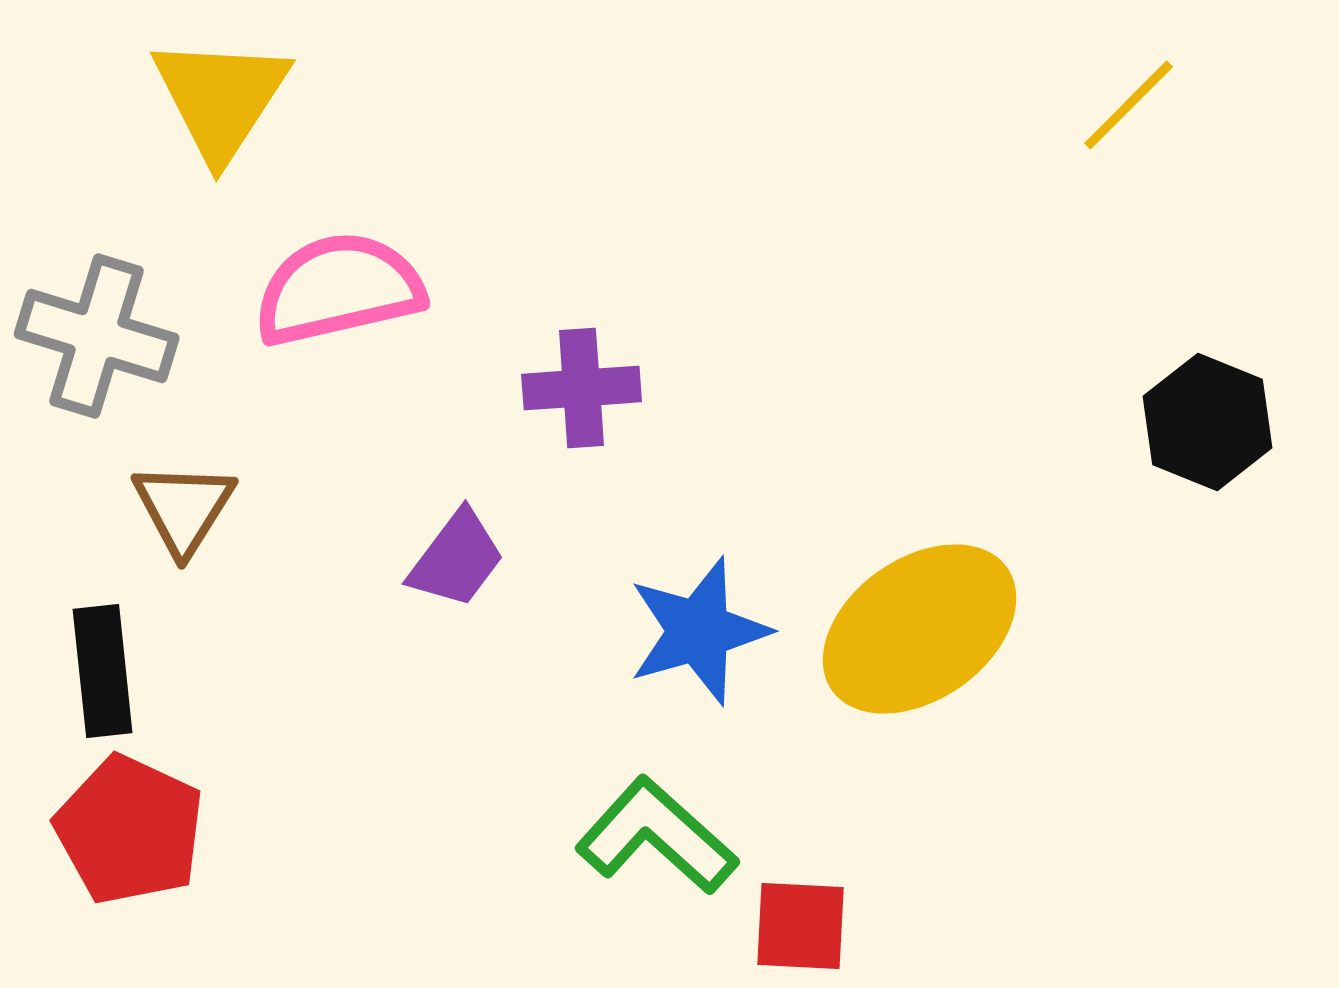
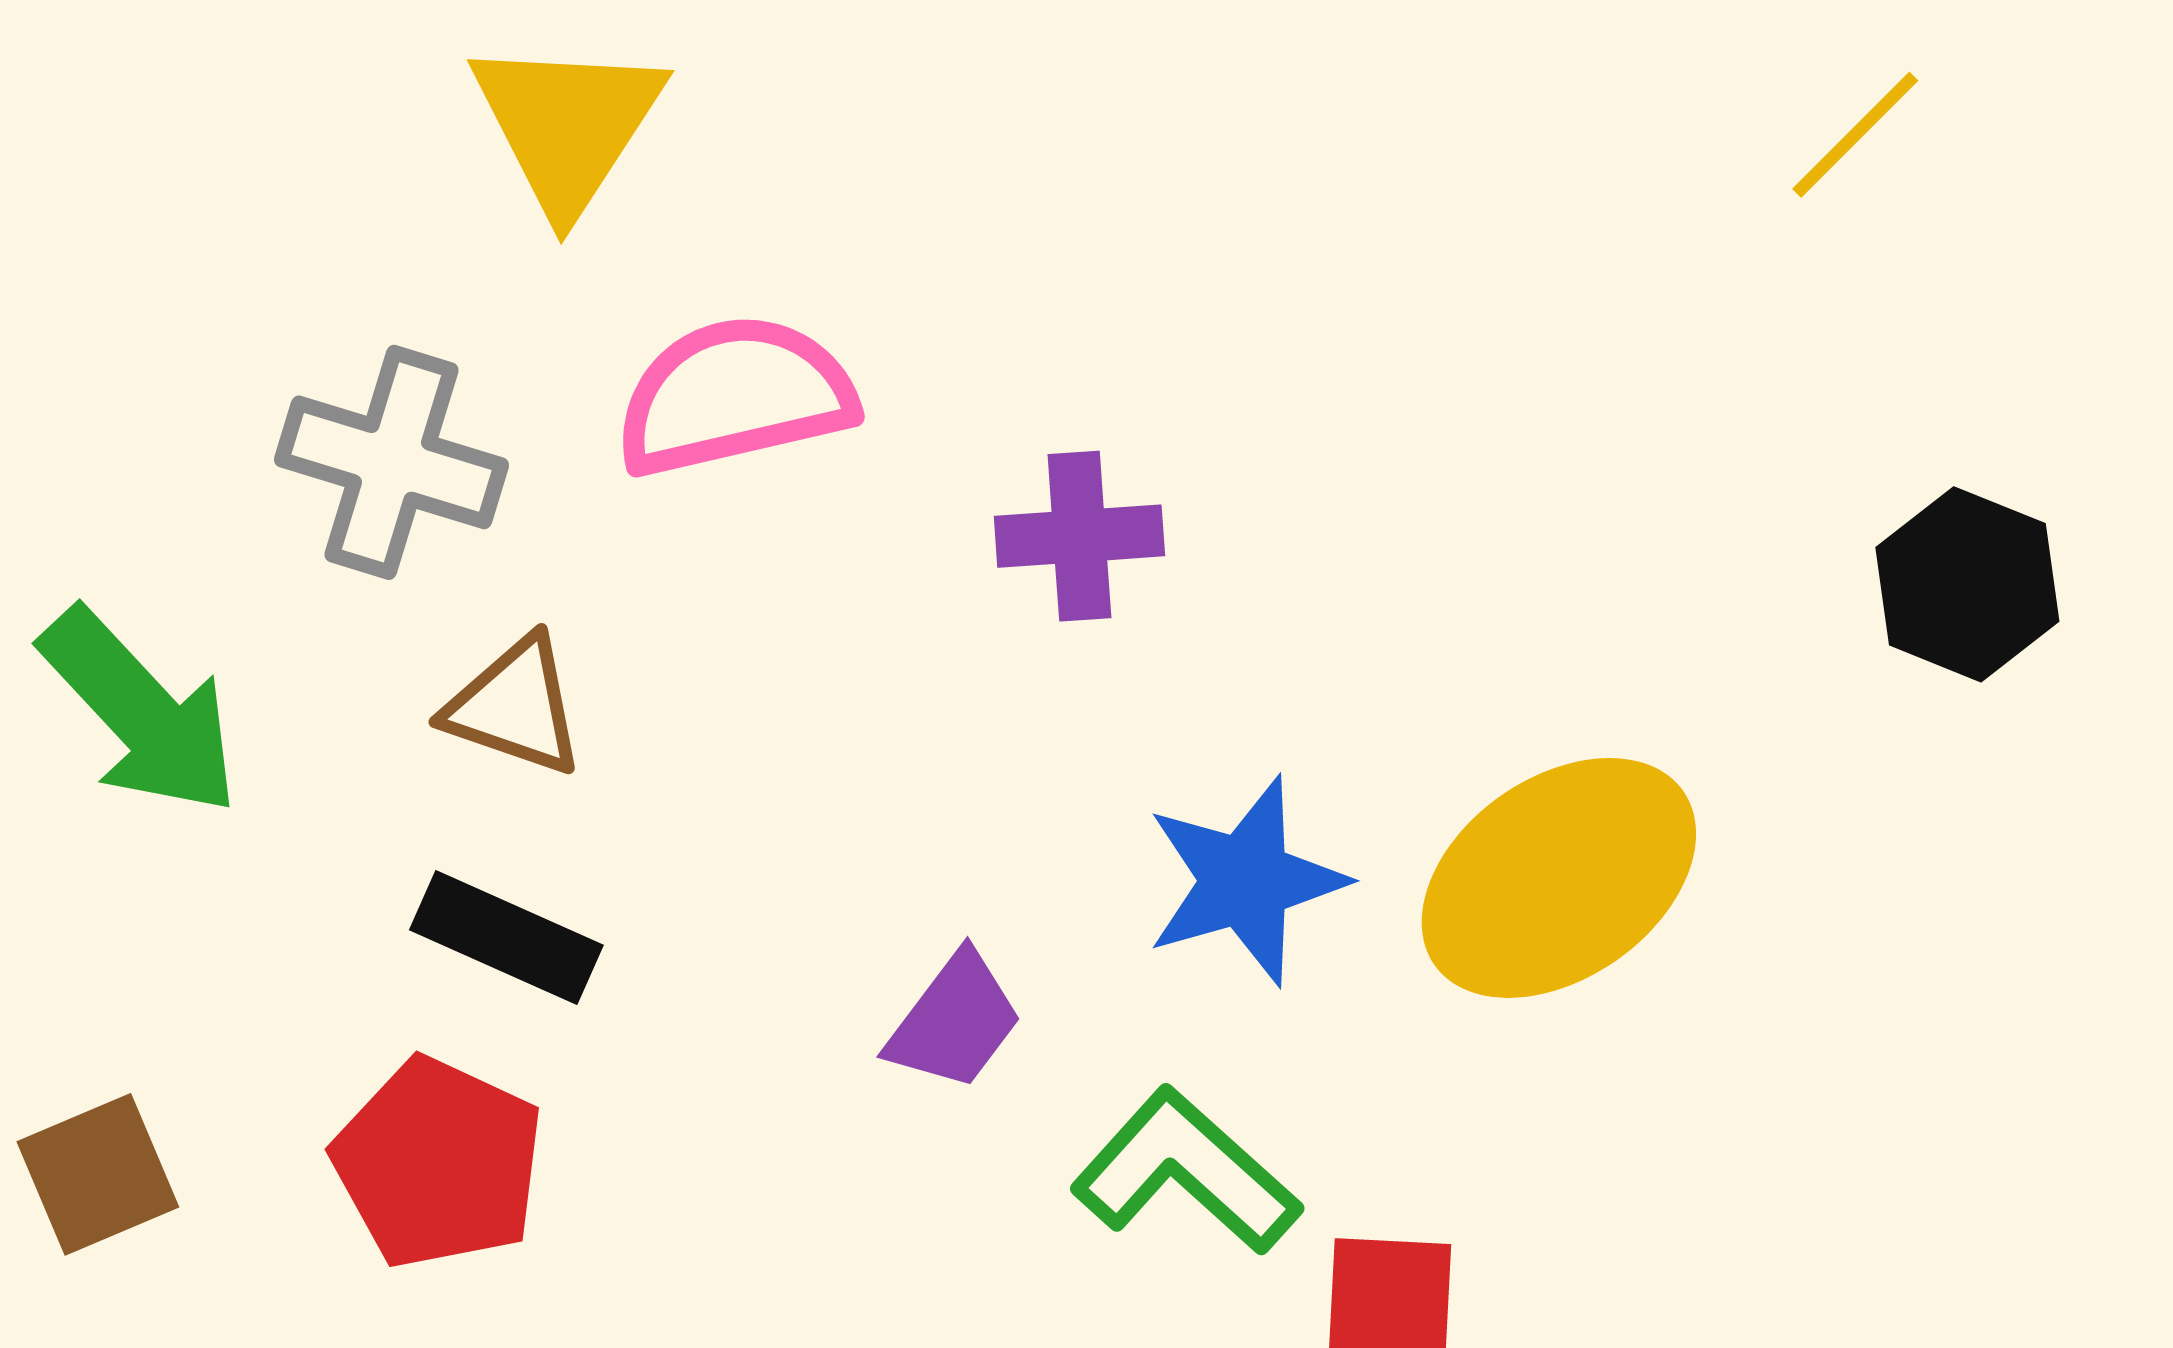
brown triangle: (184, 508) -> (515, 706), turned -43
purple trapezoid: (457, 559) -> (955, 1021), moved
black rectangle: (103, 671) -> (506, 938), moved, turned -60

